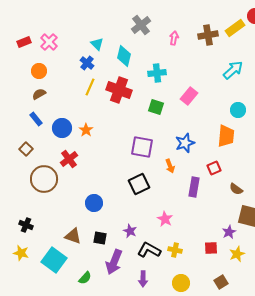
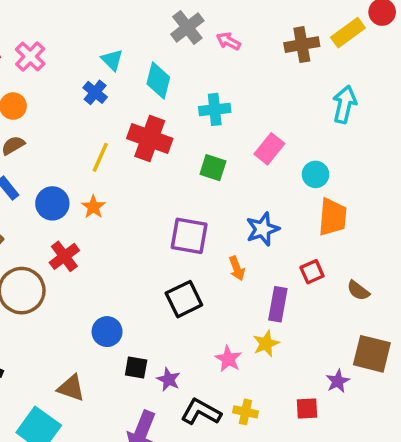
pink arrow: (174, 38) -> (228, 41), moved, turned -72
cyan arrow: (233, 70) -> (345, 104), turned -35
yellow line: (90, 87) -> (100, 157), moved
cyan circle: (238, 110) -> (315, 174), moved
brown semicircle: (236, 189) -> (358, 291), moved
black square: (100, 238) -> (136, 367), moved
yellow star: (237, 254) -> (266, 344), moved

